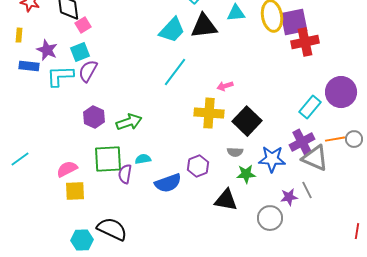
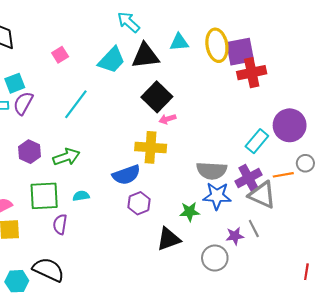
pink square: (83, 25) -> (60, 55), moved
cyan line: (175, 72) -> (76, 104), moved
black square: (247, 121) -> (157, 97), moved
gray circle: (354, 139) -> (305, 163), moved
gray semicircle: (235, 152) -> (212, 171), moved, size x1.8
purple semicircle: (125, 174) -> (60, 224), moved
blue semicircle: (168, 183) -> (126, 175), moved
black triangle: (226, 200) -> (168, 239), turned -30

